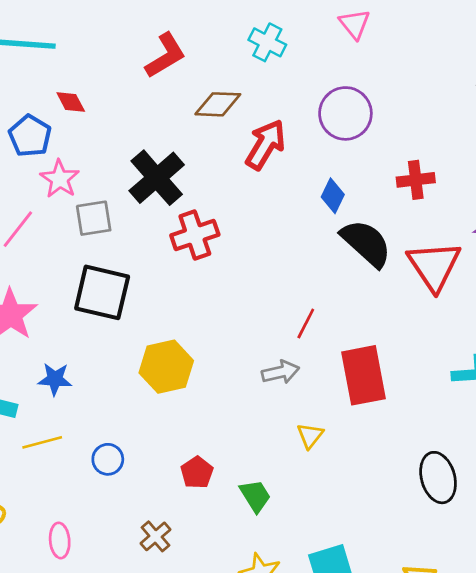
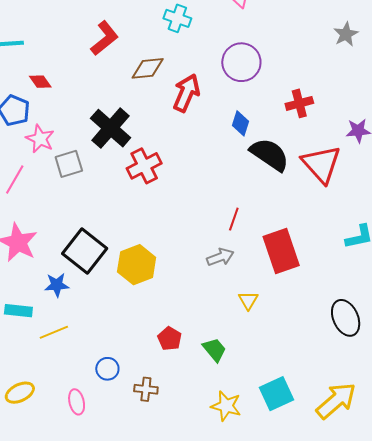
black square: (102, 292) -> (85, 251), moved, turned 33
blue circle: (108, 459) -> (107, 369), moved
brown cross: (155, 536) -> (146, 389), turned -35

